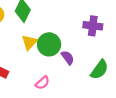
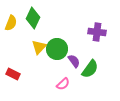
green semicircle: (99, 70) -> (90, 69), moved
pink semicircle: (42, 83) -> (63, 84), moved

